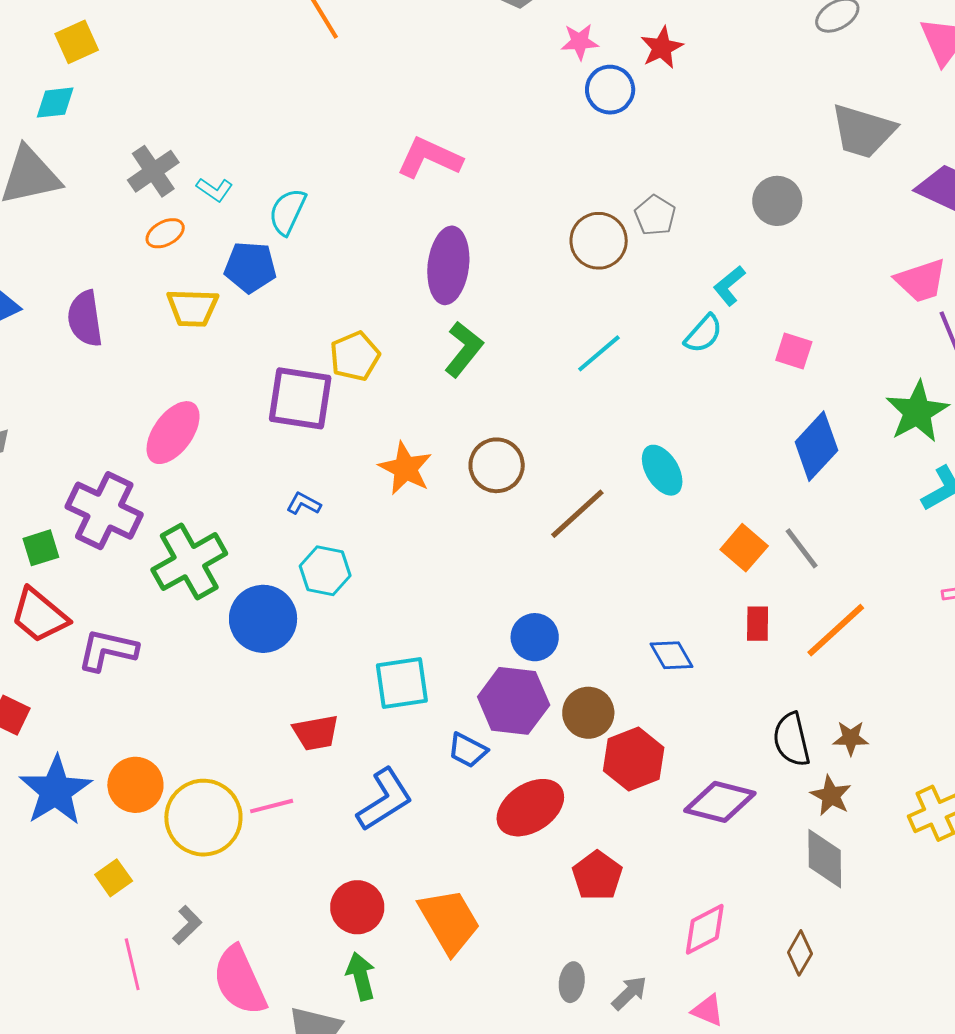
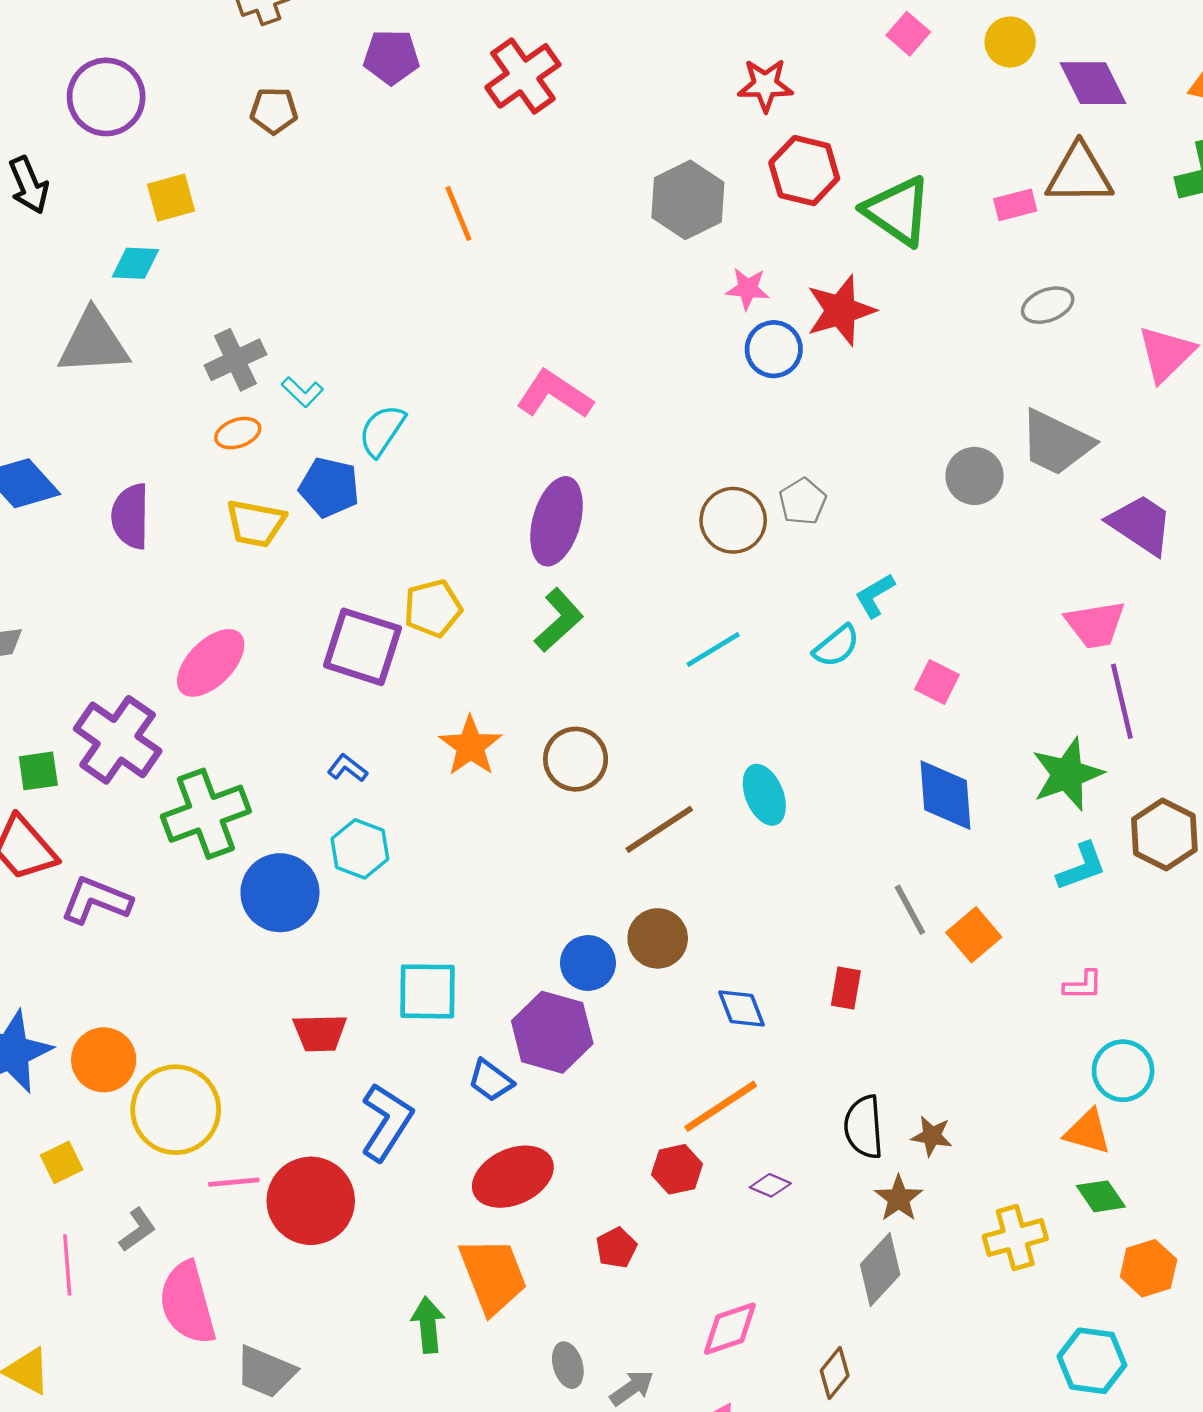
red star: (662, 48) -> (841, 310), size x1.4
gray circle: (777, 201) -> (975, 476), moved
blue diamond: (816, 446) -> (946, 795), turned -56
orange square: (744, 548) -> (974, 935), moved
orange line: (836, 630) -> (721, 1106), moved
brown circle: (588, 713) -> (658, 938), moved
red hexagon: (634, 759) -> (677, 1169), moved, size x0.7
blue L-shape: (385, 800) -> (386, 1122), turned -34
purple diamond: (720, 802) -> (770, 1185), size x0.5
pink line: (272, 806) -> (234, 1182), moved
red ellipse: (530, 808) -> (513, 1177), moved
gray diamond: (825, 859) -> (880, 1269), turned 34
red pentagon: (597, 876) -> (616, 1248), size x0.7
red circle: (357, 907) -> (311, 1201), moved, size x1.4
orange trapezoid: (449, 921) -> (493, 1276), moved
green arrow: (361, 976) -> (428, 1325), moved
gray ellipse: (572, 982) -> (568, 1365), turned -33

